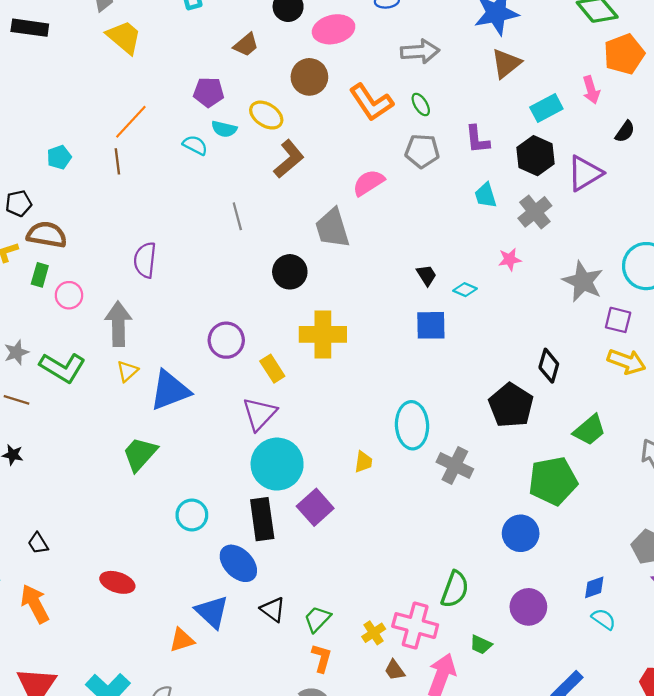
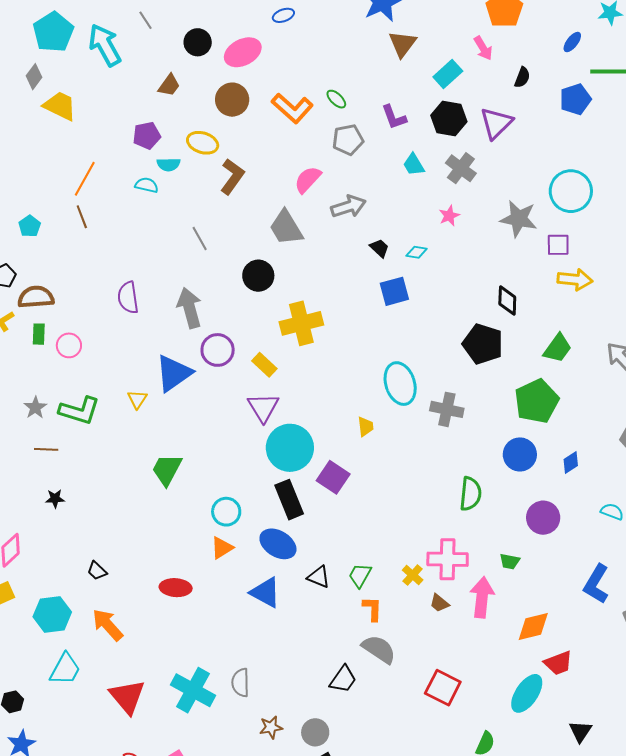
gray arrow: (420, 51) -> (348, 206), moved
gray arrow: (118, 324) -> (190, 308), moved
blue triangle: (170, 390) -> (174, 373), moved
blue diamond: (594, 587) -> (571, 463), moved
green semicircle: (455, 589) -> (470, 494), moved
orange triangle: (182, 640) -> (222, 548), moved

